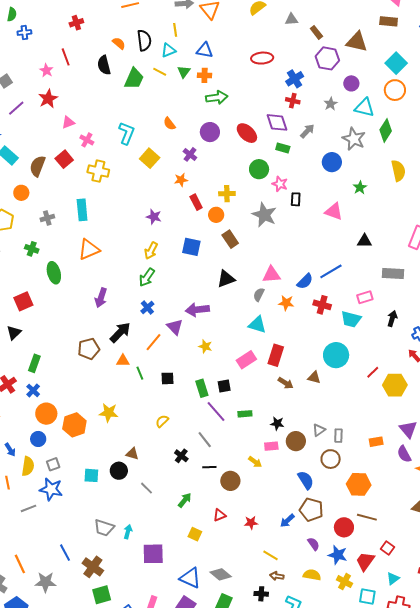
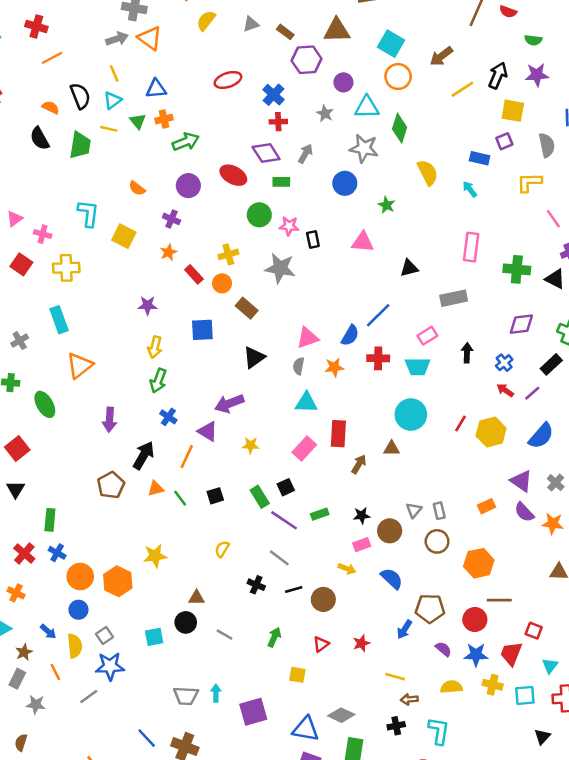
brown arrow: (286, 383) -> (359, 464), turned -77
blue semicircle: (306, 480) -> (392, 579), moved

